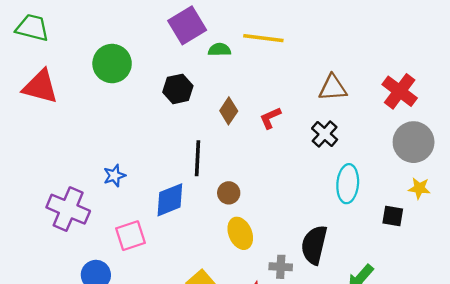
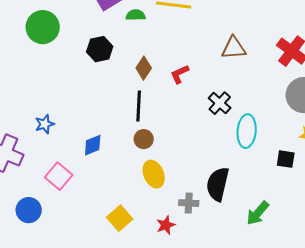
black cross: (325, 134) -> (220, 103), moved
black line: (198, 158) -> (139, 106), moved
blue diamond: (170, 200) -> (93, 145), size x0.7
pink square: (131, 236) -> (59, 176), turned -32

